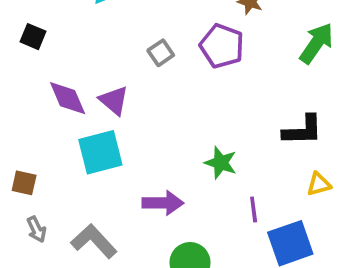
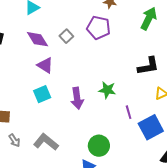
purple diamond: (68, 98) -> (37, 39), moved
cyan square: (100, 152) -> (42, 94), size x0.7
purple arrow: (163, 203) -> (77, 98), moved, turned 90

